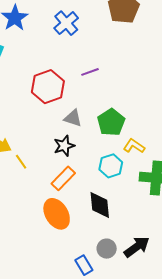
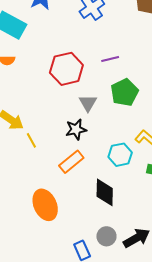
gray triangle: (73, 118) -> (88, 103), turned 36
green pentagon: (111, 122) -> (124, 92), moved
orange ellipse: (57, 214) -> (45, 205), moved

